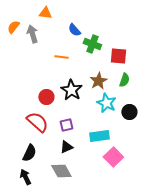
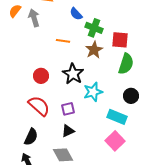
green semicircle: (124, 80) -> (126, 64), size x1.5
brown star: (98, 81) -> (94, 50), moved
red circle: (46, 97) -> (41, 76), moved
cyan star: (106, 103) -> (93, 92), moved, turned 30
cyan rectangle: (99, 136) -> (117, 117), moved, turned 30

